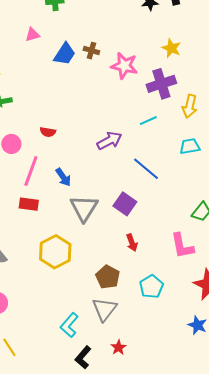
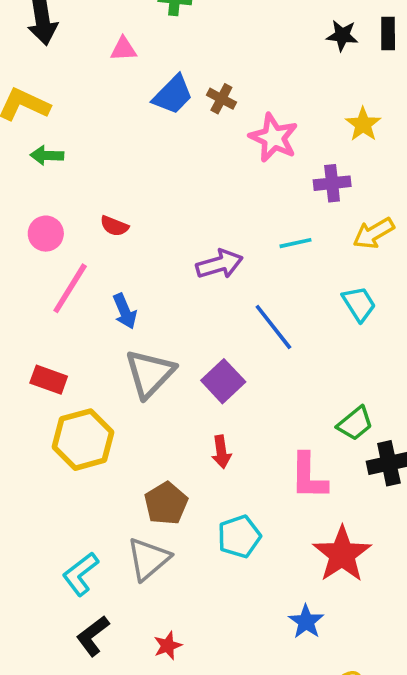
purple cross: (161, 84) -> (332, 183), size x0.7
yellow arrow: (190, 106) -> (374, 233), turned 35
cyan trapezoid: (190, 146) -> (359, 304), turned 55
red rectangle: (29, 204) -> (49, 380), moved
red star: (119, 347) -> (168, 646), moved

